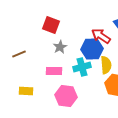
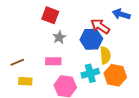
brown line: (19, 54) -> (17, 62), moved
cyan cross: (82, 67) -> (90, 73), moved

